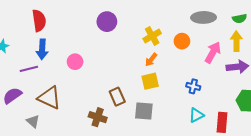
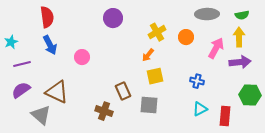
blue arrow: (42, 49) -> (50, 45), turned -30
orange arrow: (151, 60) -> (148, 55), moved
purple line: (29, 69) -> (22, 64), moved
gray triangle: (33, 121) -> (41, 115), size x1.5

